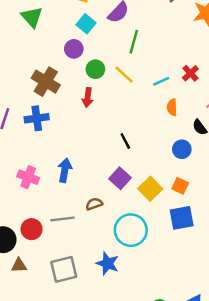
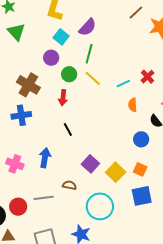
green line: (134, 42) -> (89, 54), moved
black line: (125, 141) -> (68, 130), moved
brown semicircle: (94, 204) -> (69, 185), turned 32

